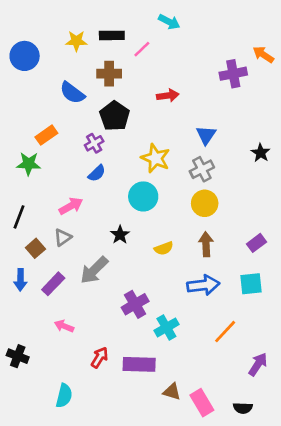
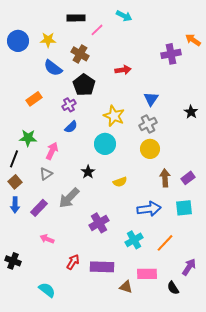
black rectangle: (112, 35) -> (76, 18), moved
yellow star: (76, 41) -> (48, 40), moved
pink line: (142, 49) -> (97, 30), moved
brown cross: (109, 74) -> (80, 54), turned 30
green star: (29, 164) -> (28, 138), moved
pink arrow: (71, 206) -> (52, 151), turned -36
brown arrow: (206, 244) -> (165, 178), moved
brown square: (35, 248) -> (15, 182), moved
cyan cross: (166, 327) -> (134, 240), moved
cyan semicircle: (64, 396) -> (47, 290), turned -66
pink rectangle: (202, 403) -> (147, 274), moved, turned -60
black semicircle: (243, 408) -> (173, 288), moved, turned 56

